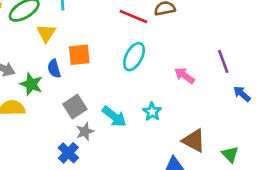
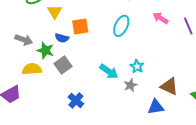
blue semicircle: (54, 69) -> (62, 38), turned -56
pink arrow: (185, 76) -> (161, 18), moved
gray square: (75, 107) -> (63, 65), moved
gray star: (85, 131) -> (130, 85), moved

